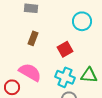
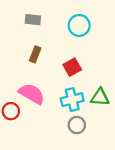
cyan circle: (82, 21) -> (79, 25), moved
cyan cross: (65, 77) -> (72, 100), turned -36

